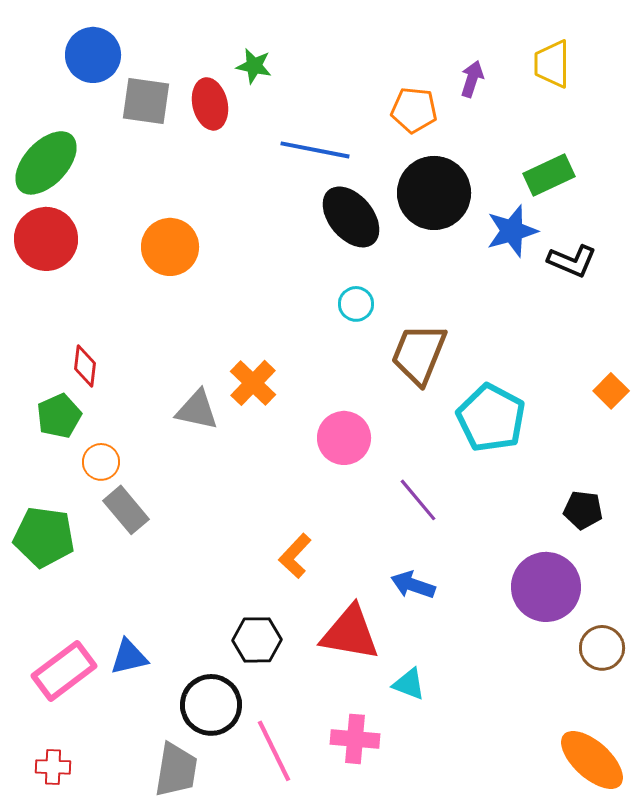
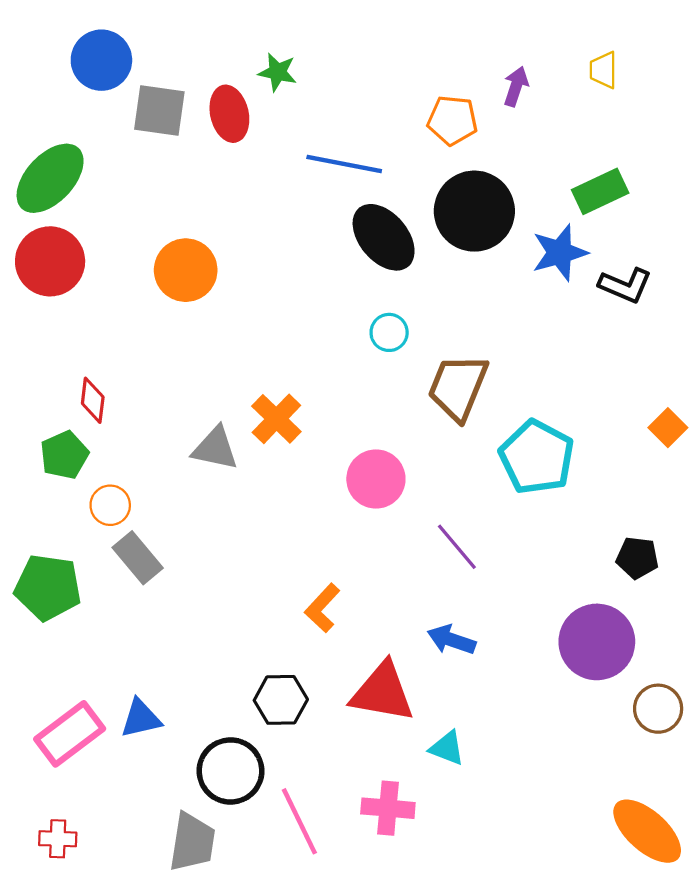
yellow trapezoid: (552, 64) -> (603, 70), size x0.7

